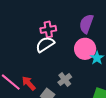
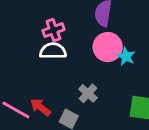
white semicircle: (45, 44) -> (53, 51), turned 42

